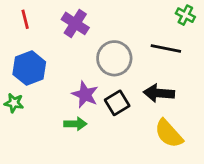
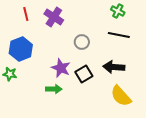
green cross: (185, 15) -> (118, 11), moved
red line: (25, 19) -> (26, 14), moved
gray circle: (114, 58) -> (82, 42), size x0.6

